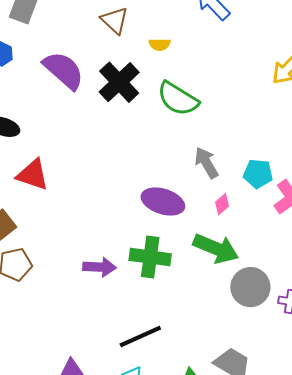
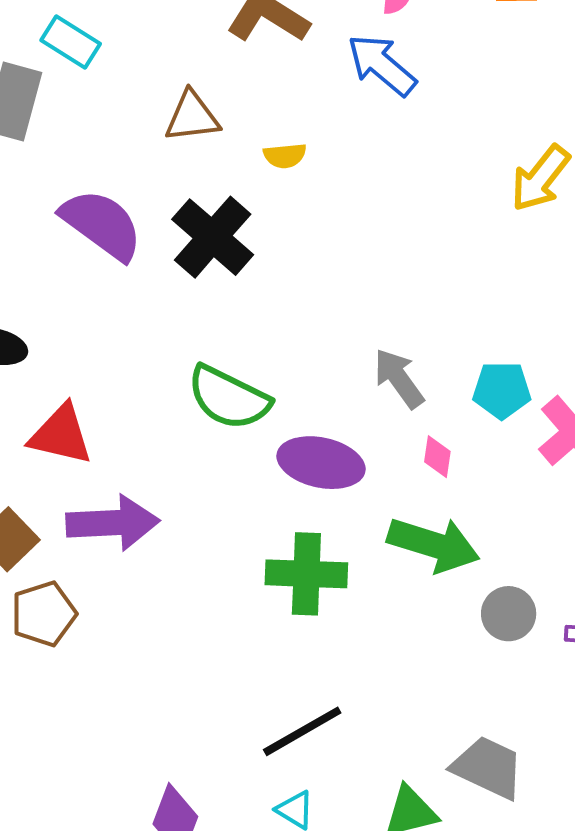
brown triangle: (115, 20) -> (192, 117), turned -44
green semicircle: (178, 99) -> (229, 398), moved
pink diamond: (222, 204) -> (437, 457), turned -35
purple arrow: (100, 267) -> (113, 523), moved, size x1.4
gray circle: (250, 287) -> (509, 614), size x0.7

